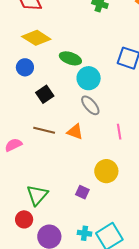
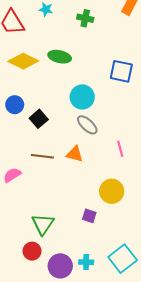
green ellipse: (70, 58) -> (60, 57), moved
blue circle: (25, 67) -> (15, 105), moved
cyan cross: (85, 233) -> (86, 262), moved

